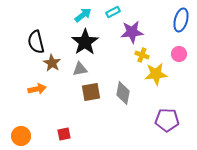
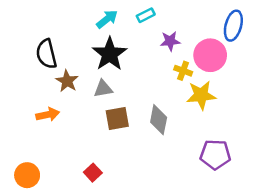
purple star: (132, 32) -> (170, 41), size x0.7
pink circle: (179, 54) -> (210, 55), moved, size x1.6
red square: (64, 134) -> (93, 173), moved, turned -32

